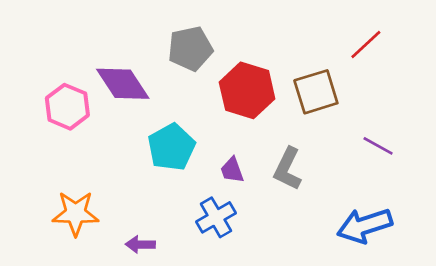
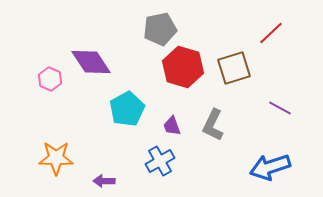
gray pentagon: (190, 49) -> (160, 29), moved
pink hexagon: (67, 107) -> (50, 79), size x0.7

